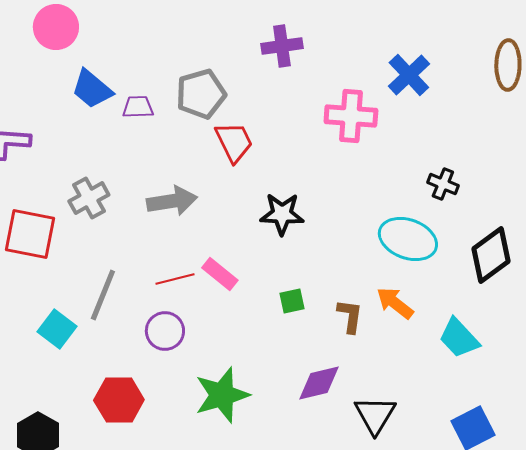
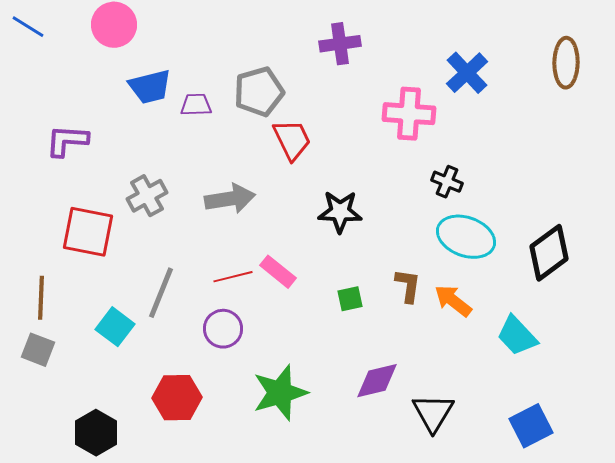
blue trapezoid: (92, 89) -> (150, 87), turned -54
black cross: (443, 184) -> (447, 182), moved
brown L-shape: (350, 316) -> (408, 286), moved

